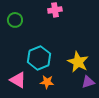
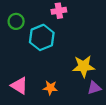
cyan hexagon: (39, 58) -> (42, 37), moved
yellow star: (78, 62) -> (83, 66), turned -30

